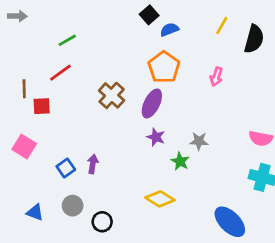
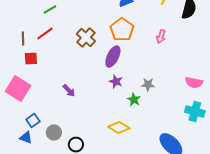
brown line: (24, 89) -> (23, 39), moved
brown cross: (112, 95) -> (86, 38), moved
pink square: (24, 146) -> (18, 89), size x1.4
purple arrow: (93, 164) -> (69, 91), moved, turned 128
blue square: (66, 168) -> (33, 121), moved

